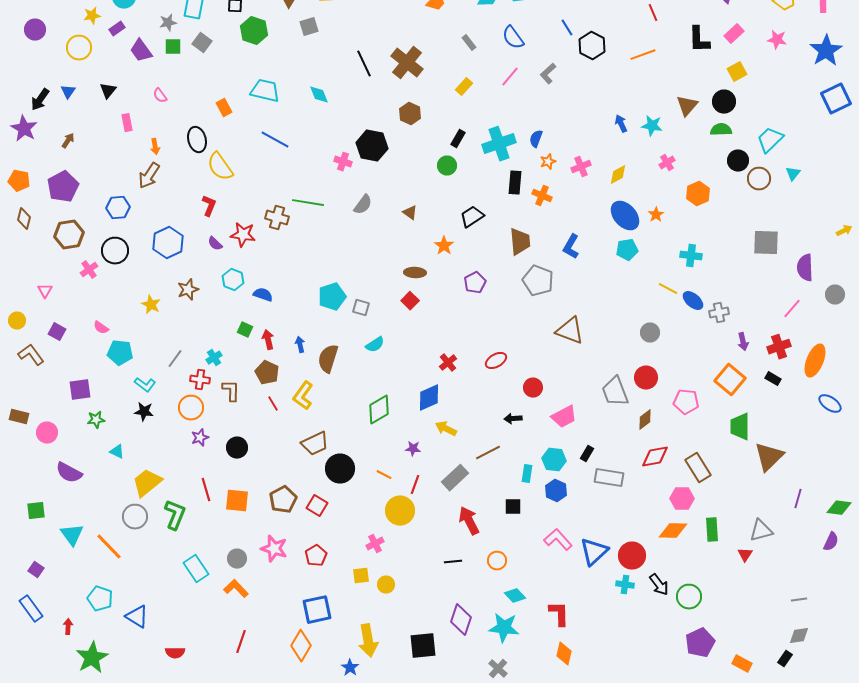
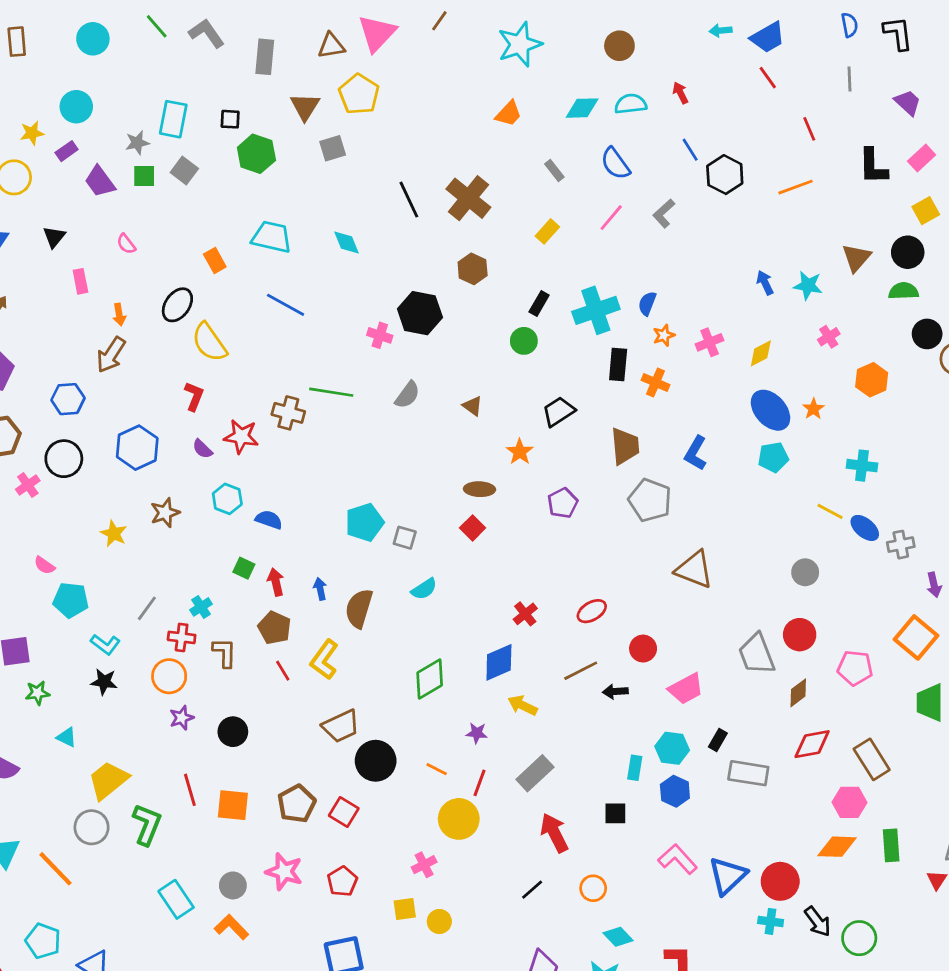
black ellipse: (197, 140) -> (177, 305), turned 50
brown line: (488, 453) -> (581, 671), moved
black line: (453, 562) -> (532, 890), turned -36

